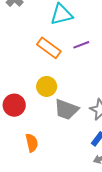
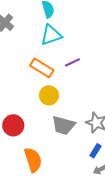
yellow circle: (47, 86) -> (49, 95), moved
orange semicircle: (32, 143) -> (33, 160), size x1.4

